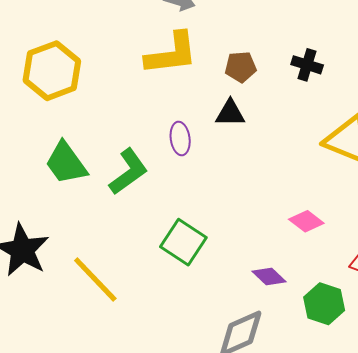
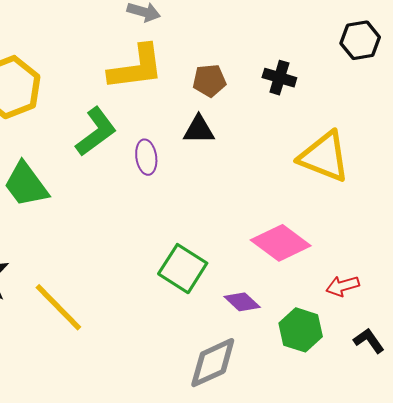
green L-shape: (128, 172) -> (96, 132), moved
pink diamond: (306, 221) -> (281, 243), size x1.6
green square: (183, 242) -> (183, 269), moved

